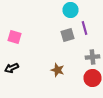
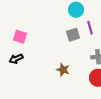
black arrow: (12, 68) -> (16, 59), moved

